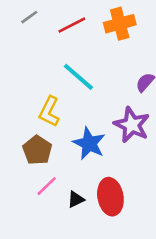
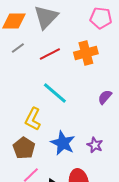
purple star: (132, 125) -> (95, 145), moved, size x0.6

